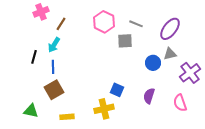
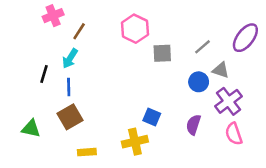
gray line: (136, 24) -> (203, 47), moved, turned -64
purple ellipse: (170, 29) -> (245, 38), moved
gray triangle: (170, 54) -> (221, 70), turned 32
purple cross: (190, 73) -> (228, 101), moved
green triangle: (31, 111) -> (31, 129), moved

